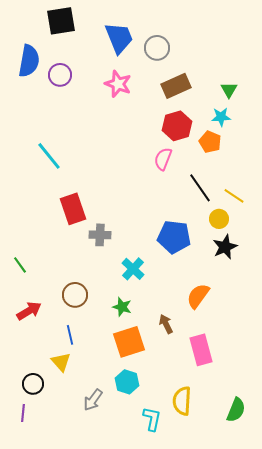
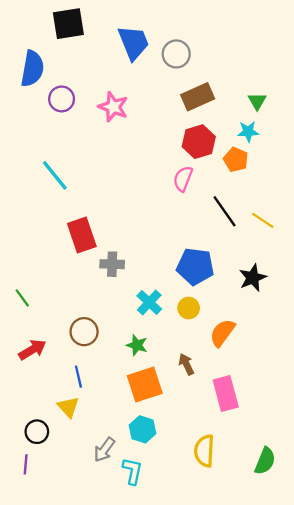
purple circle: (60, 75) -> (62, 99), moved
pink star: (118, 84) -> (113, 107), moved
yellow circle: (219, 219) -> (189, 308), moved
cyan L-shape: (152, 419) -> (132, 471), moved

